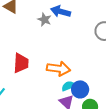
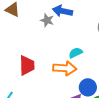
cyan semicircle: (68, 86) -> (76, 53), moved

